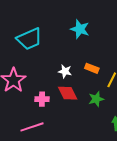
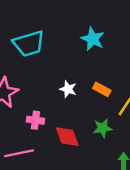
red diamond: (68, 93) -> (67, 137), moved

